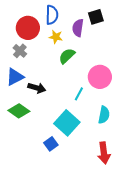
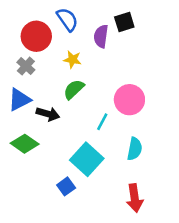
blue semicircle: (52, 15) -> (67, 19), turned -36
yellow star: (56, 37) -> (73, 60), moved
green semicircle: (67, 56) -> (74, 89), moved

